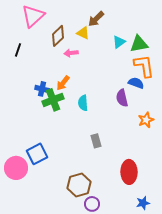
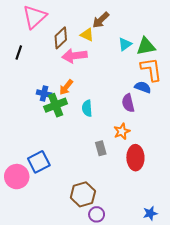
pink arrow: (71, 53) -> (74, 56), size x1.6
orange star: (146, 120) -> (122, 131), moved
red ellipse: (129, 172) -> (135, 158), moved

